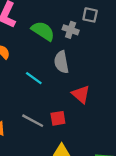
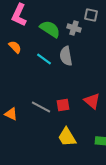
cyan line: (34, 78) -> (44, 59), moved
red triangle: (81, 94) -> (92, 101), moved

